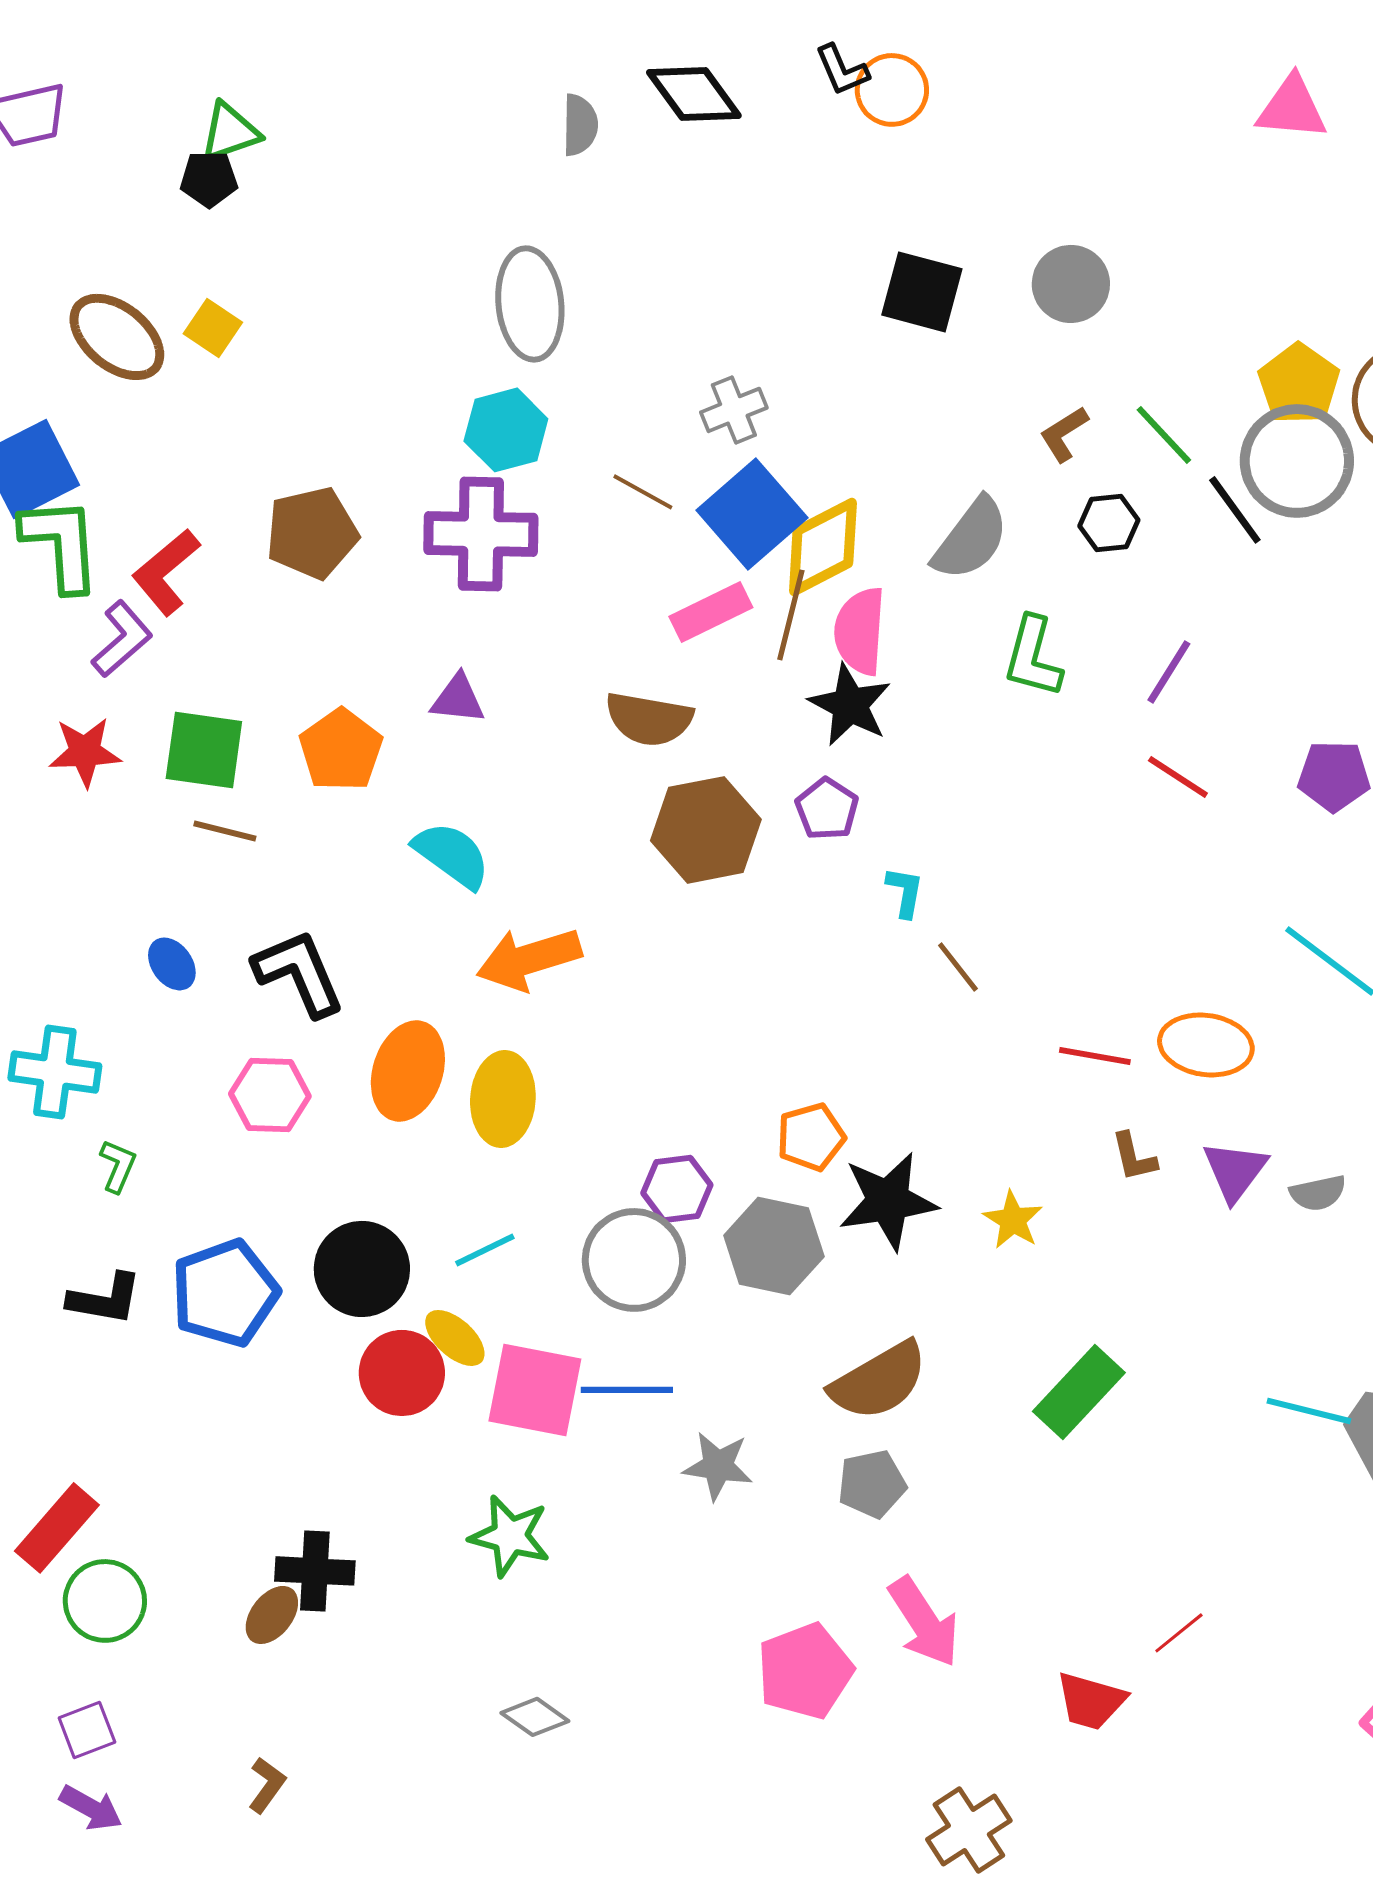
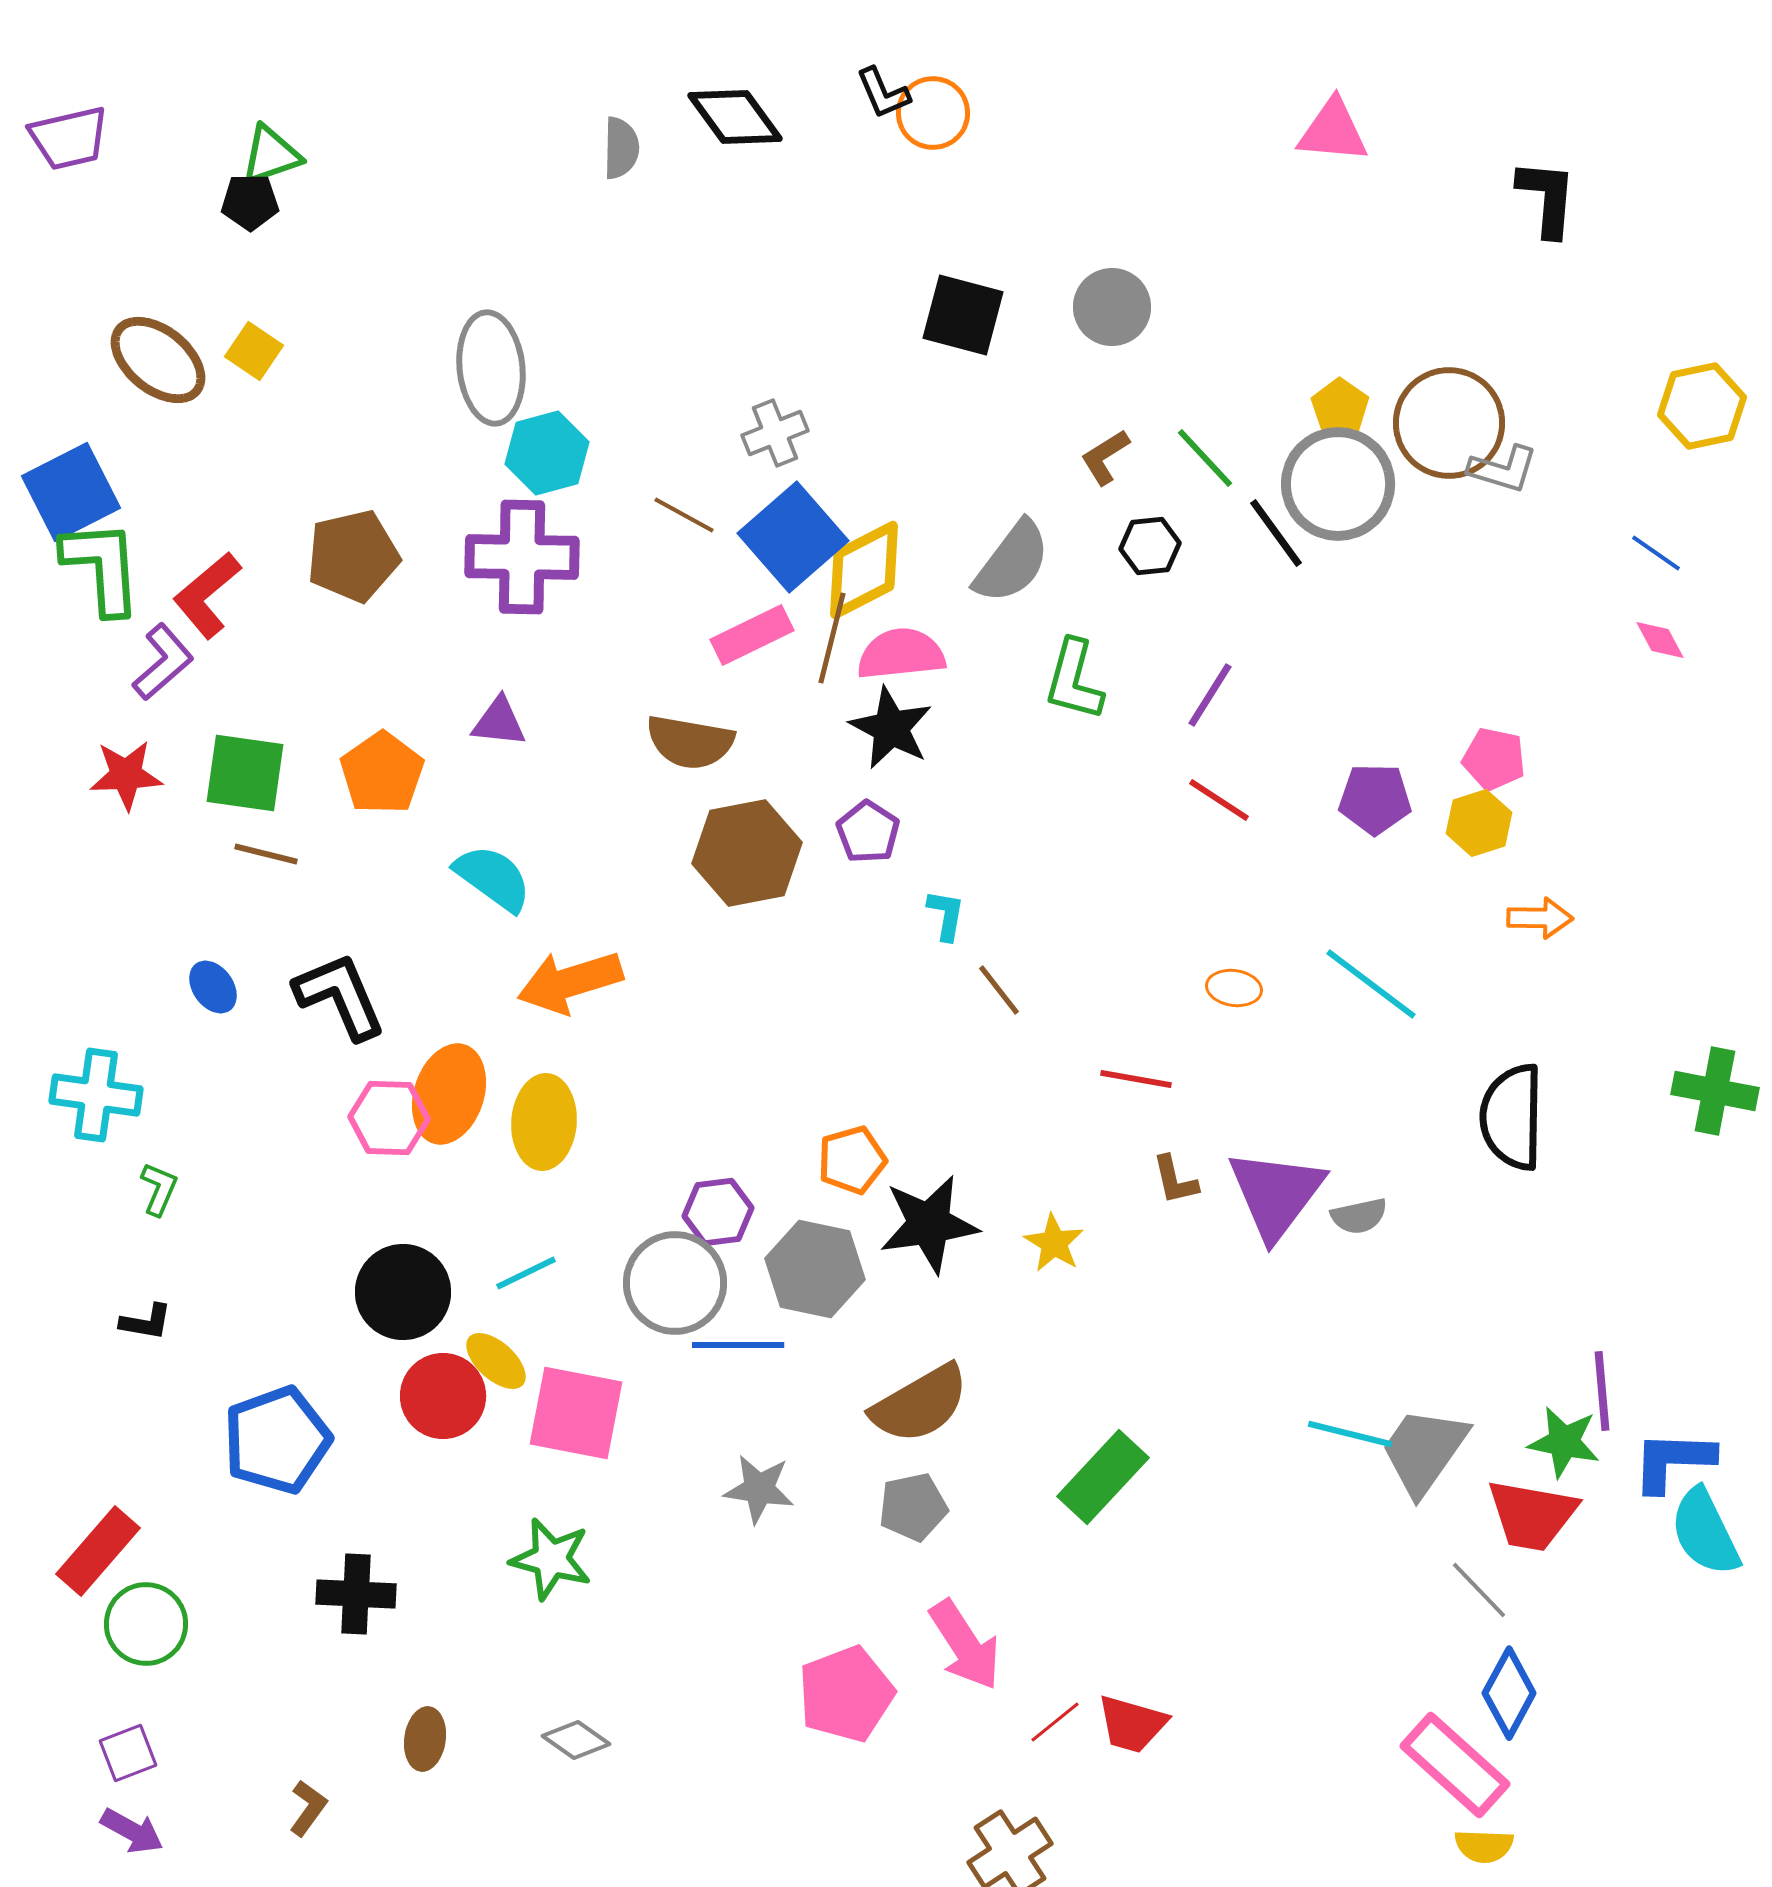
gray ellipse: (530, 304) -> (491, 368), moved
yellow pentagon: (1299, 384) -> (1340, 407), size x0.7
pink semicircle: (860, 631) -> (901, 654), turned 80
orange ellipse: (1206, 1045) -> (1234, 988), moved, size x0.6
pink hexagon: (270, 1095) -> (389, 1118), moved
purple triangle: (1235, 1171) -> (1276, 1194), size x1.5
blue pentagon: (225, 1293) -> (277, 1440), moved
black L-shape: (105, 1299) -> (146, 1322), size x0.7
blue line: (627, 1390) -> (738, 1345), moved
green rectangle: (1079, 1392) -> (1103, 1477), moved
brown ellipse: (272, 1615) -> (425, 1739), moved, turned -30
red line: (1179, 1633) -> (1055, 1722), moved

